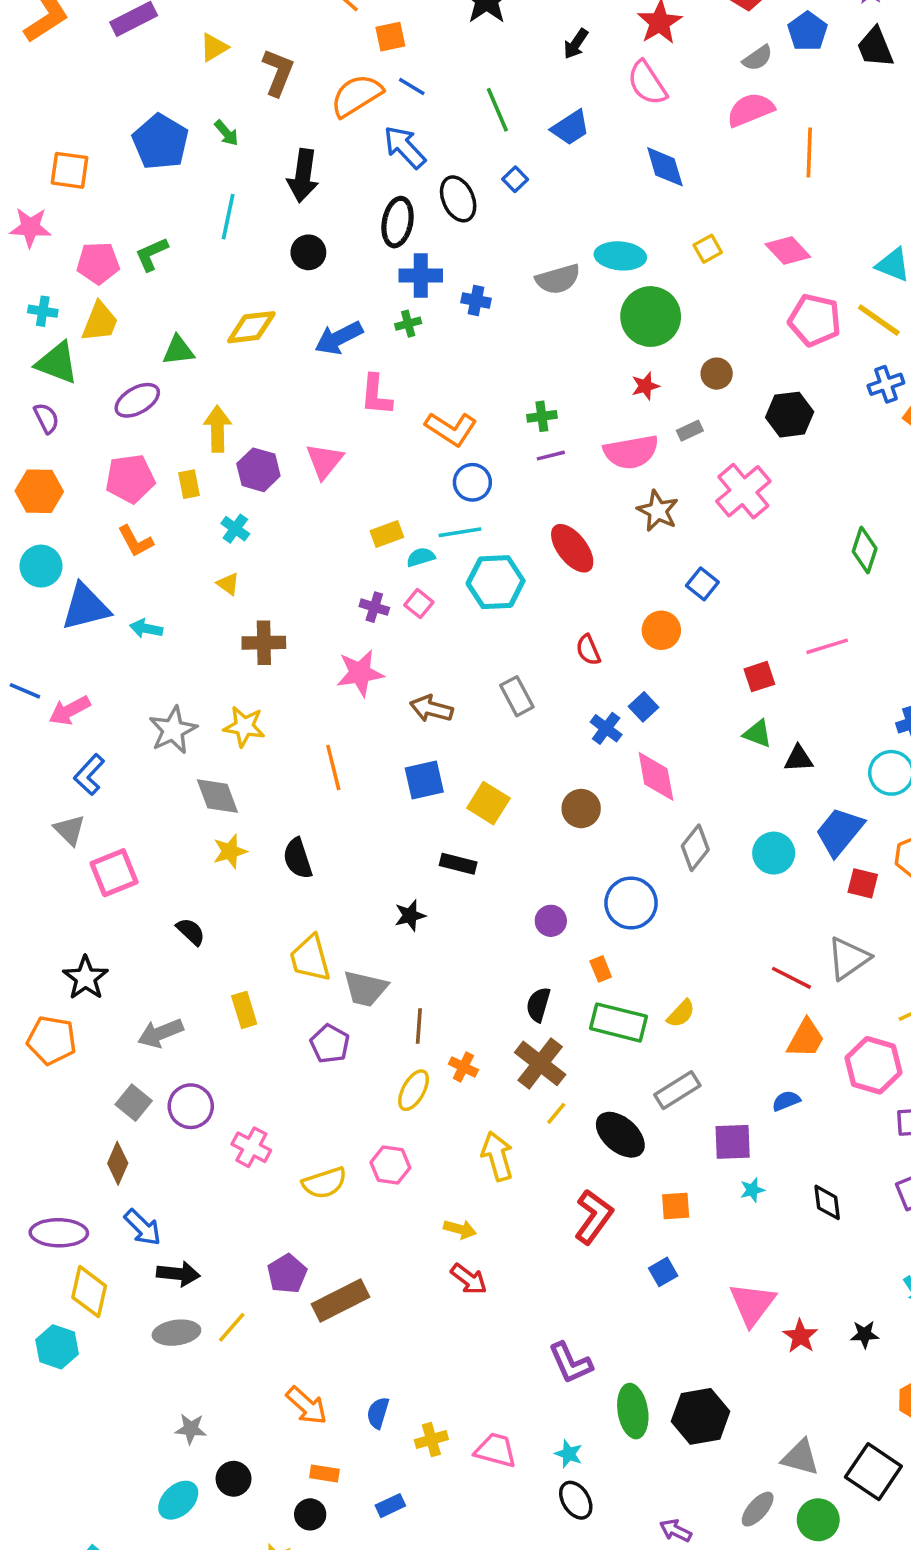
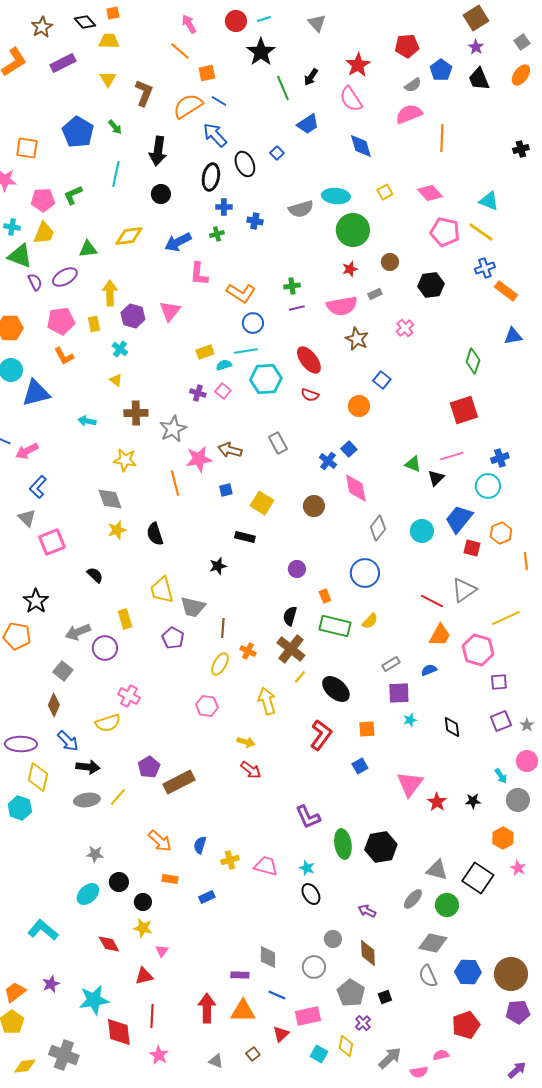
yellow triangle: (214, 47) -> (108, 79), turned -30
green line: (497, 110) -> (283, 88), moved
blue cross: (421, 276) -> (224, 207), size x0.7
purple semicircle: (46, 418) -> (35, 282), moved
pink cross: (743, 491) -> (405, 328), size x0.6
cyan arrow: (146, 628) -> (87, 421), moved
pink line: (827, 646) -> (452, 456), moved
red semicircle: (588, 650) -> (310, 395), moved, turned -48
pink star: (360, 673) -> (199, 459), moved
red square: (759, 677) -> (464, 410), moved, size x1.6
gray star: (173, 730) -> (173, 429), moved
black triangle: (799, 759) -> (436, 478), turned -42
blue square: (424, 780) -> (226, 490), size x0.6
blue circle: (631, 903) -> (365, 573), moved
gray rectangle: (677, 1090) -> (391, 664), moved, size x0.7
purple circle: (191, 1106) -> (105, 648), moved
yellow semicircle: (324, 1183) -> (108, 723), moved
black circle: (310, 1514) -> (143, 902), moved

